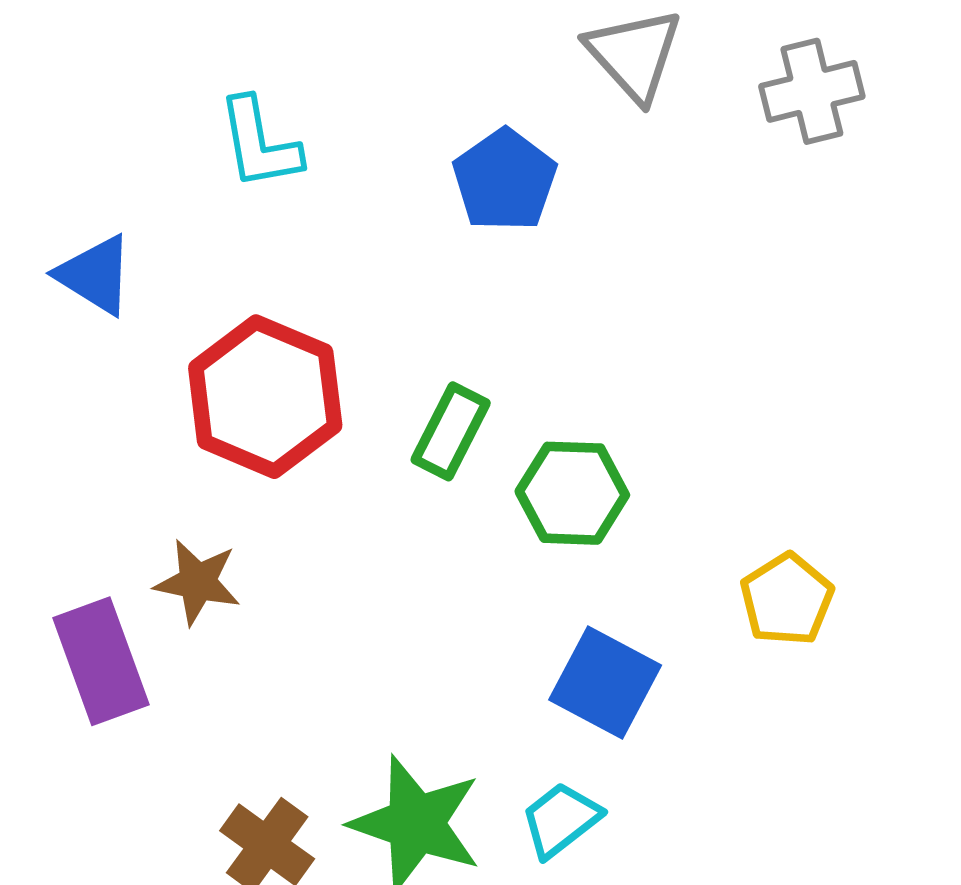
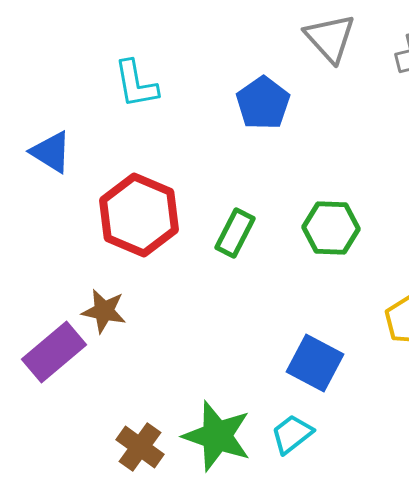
green hexagon: (572, 493) -> (331, 228), moved
purple rectangle: (101, 661) -> (54, 352), turned 70

